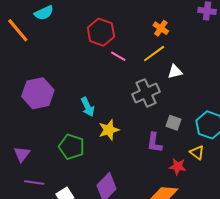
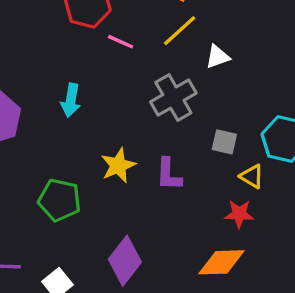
cyan arrow: (88, 107) -> (71, 100), moved, turned 42
purple L-shape: (154, 143) -> (169, 174), moved
yellow triangle: (197, 153) -> (252, 176), moved

